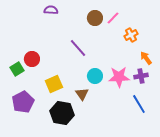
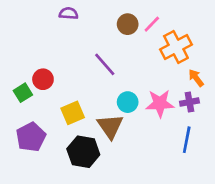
orange cross: (131, 35) -> (176, 47), size x1.6
brown triangle: (82, 94) -> (110, 126), size x1.5
blue line: (139, 104) -> (187, 140), turned 42

